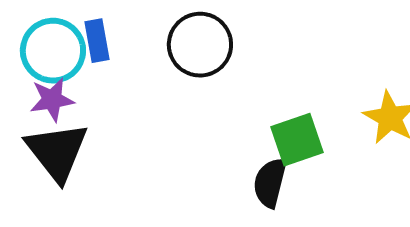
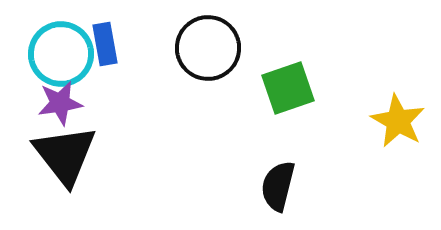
green square: (297, 140) -> (288, 88), moved

